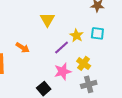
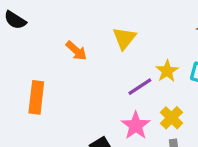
orange arrow: (23, 48) -> (76, 51), moved
pink star: (63, 72) -> (136, 126), turned -30

